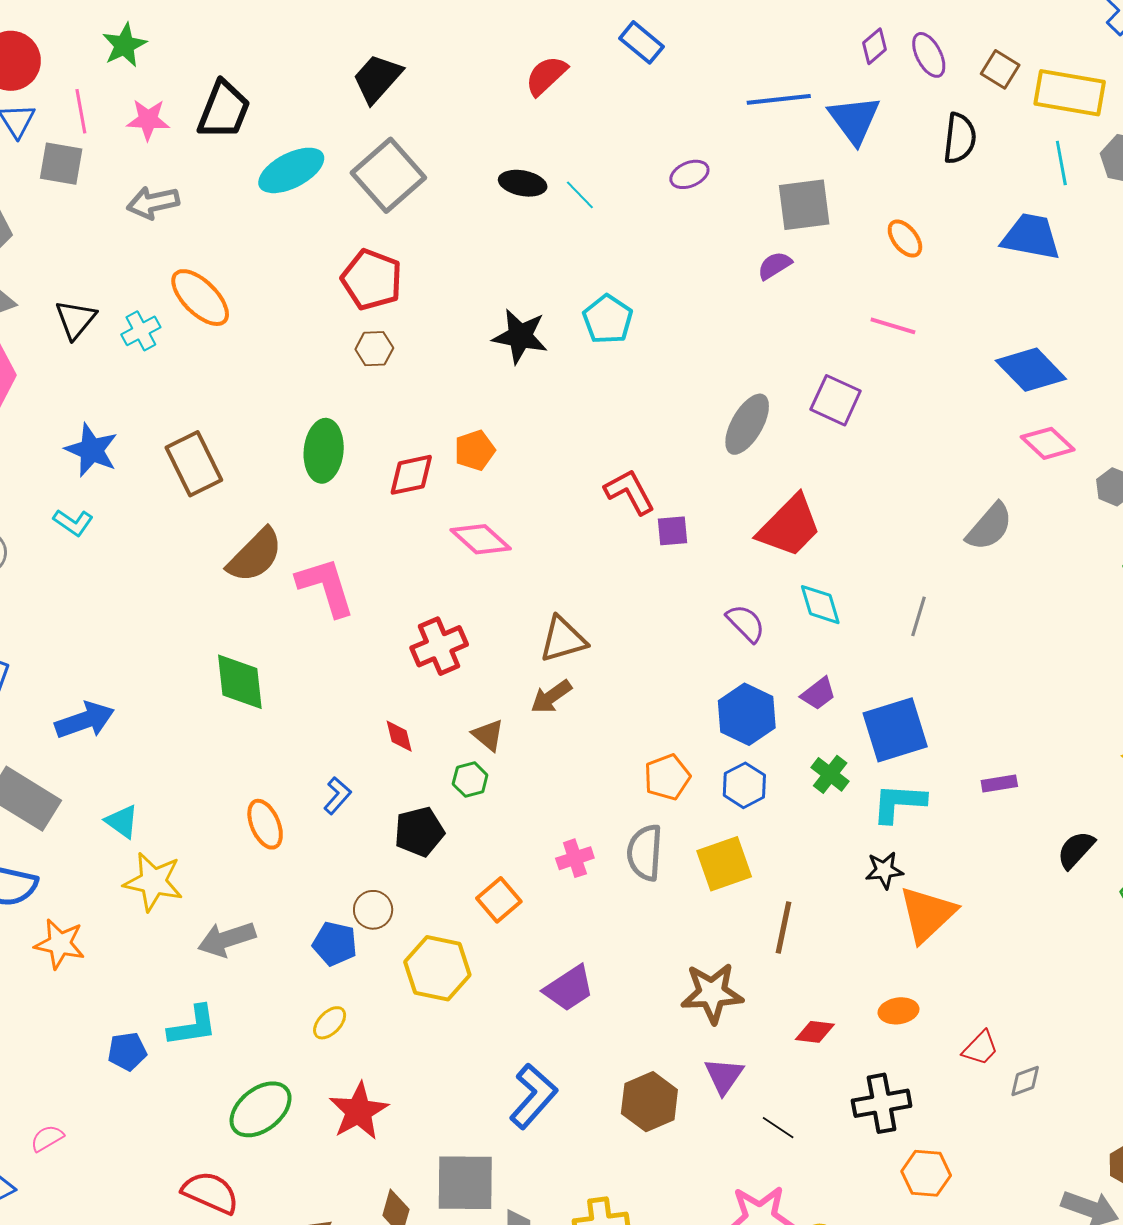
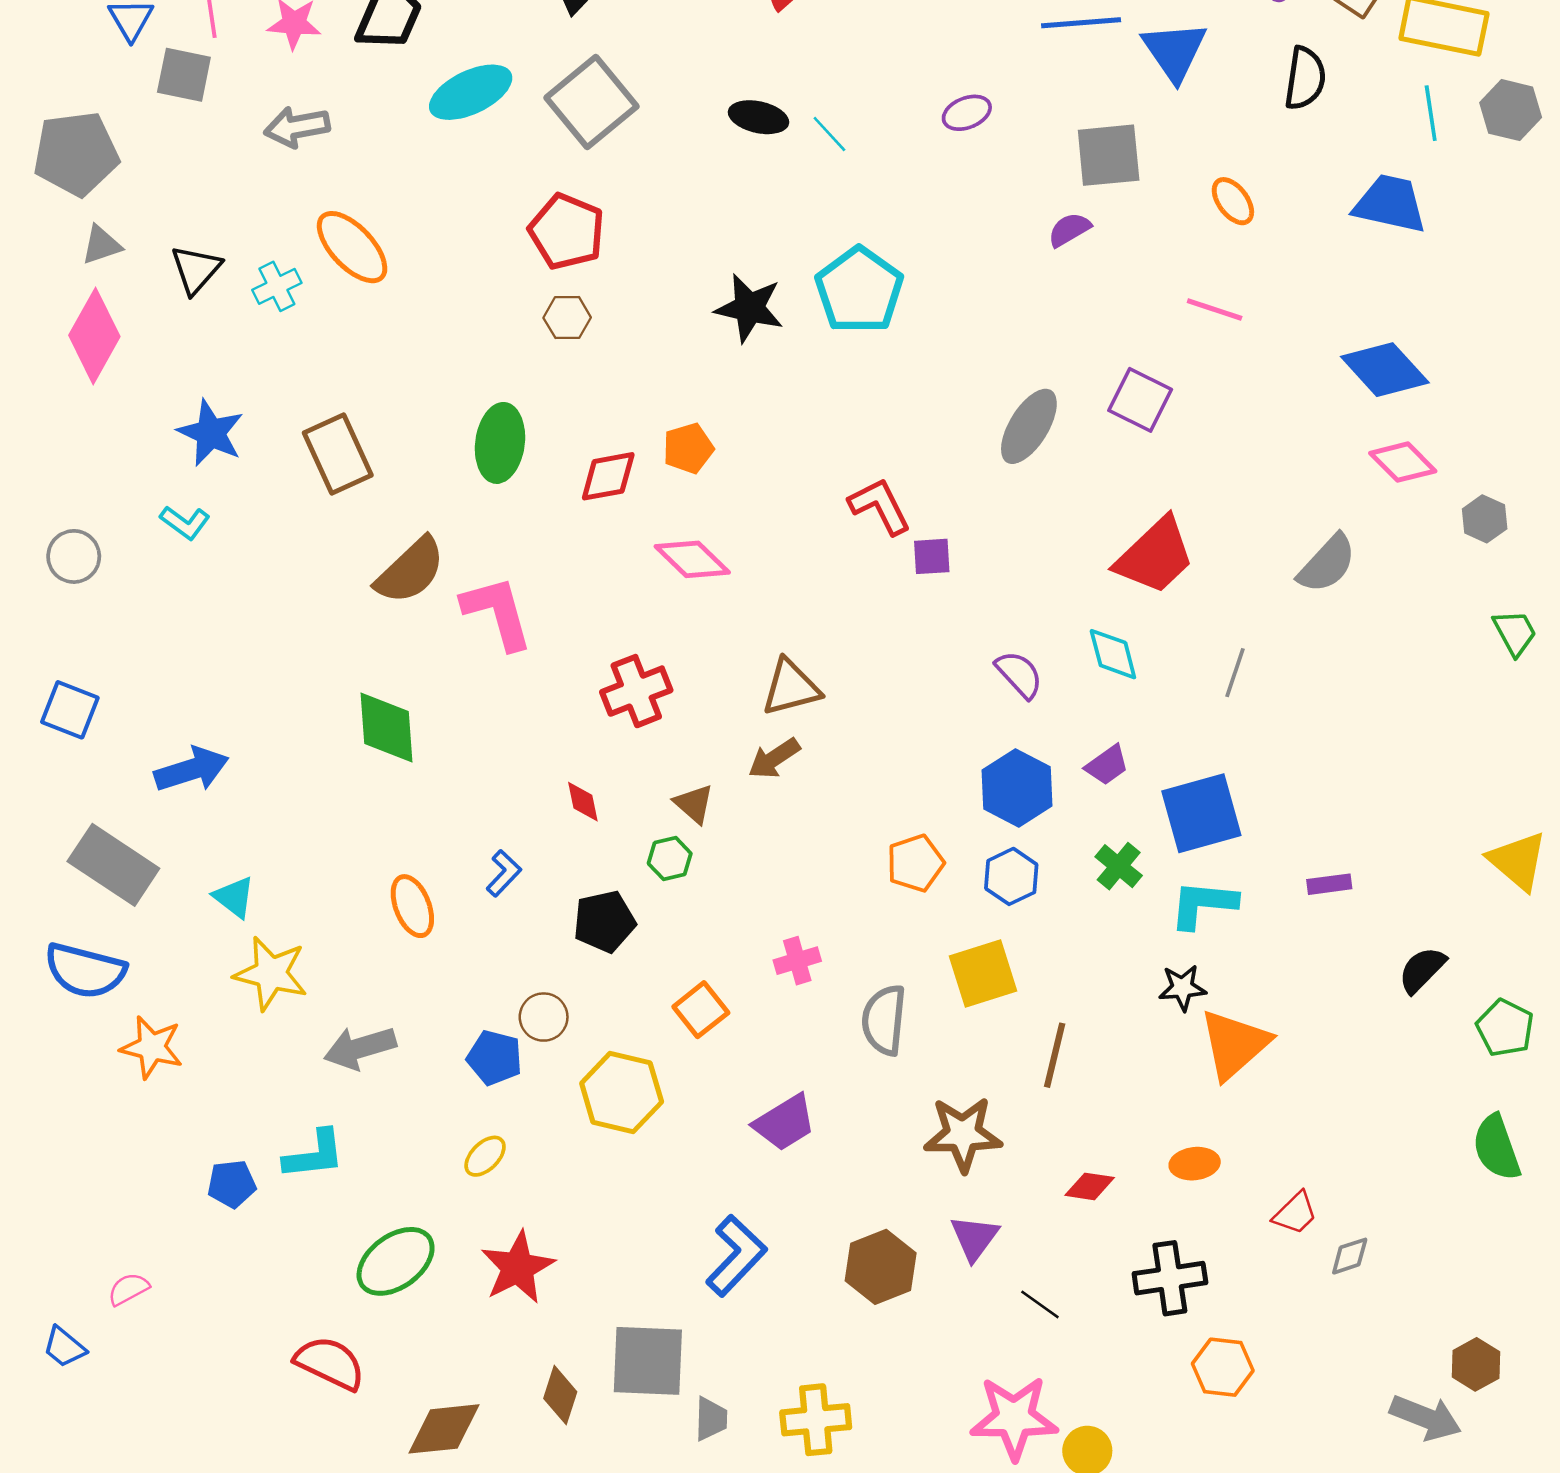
cyan pentagon: (608, 319) -> (859, 290), size x1.4
red trapezoid: (789, 526) -> (1155, 556), moved
gray semicircle: (645, 853) -> (884, 1020), moved

